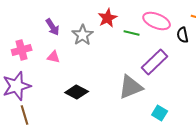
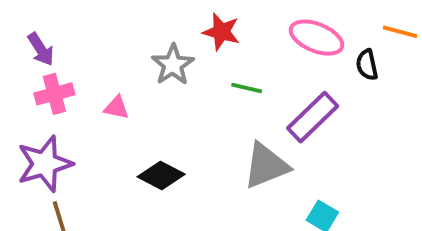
red star: (108, 18) -> (221, 32), turned -30
purple arrow: (53, 27) -> (41, 49), moved
green line: (132, 33) -> (247, 88), moved

